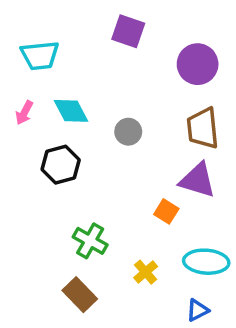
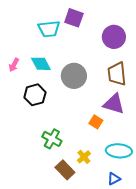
cyan trapezoid: (40, 55) -> (49, 29), moved
gray circle: (128, 132) -> (74, 76), size x1.6
brown rectangle: (80, 295) -> (65, 170), moved

